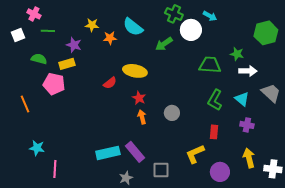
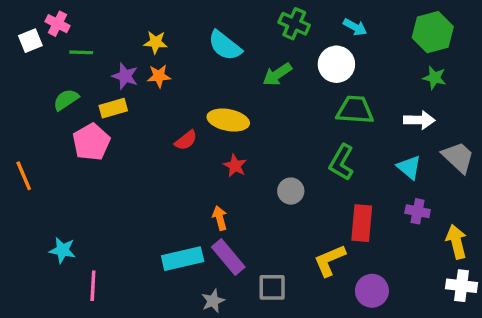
white circle: (191, 30) -> (336, 64), moved
green hexagon: (266, 33) -> (433, 32), moved
white square: (18, 35) -> (30, 41), moved
orange star: (110, 38) -> (159, 76), moved
green star: (237, 54) -> (434, 78), moved
green semicircle: (39, 59) -> (66, 100), turned -49
pink pentagon: (54, 84) -> (91, 142), turned 30
green L-shape: (215, 100) -> (341, 162), moved
orange line: (25, 104) -> (24, 176), moved
orange arrow: (142, 117) -> (220, 218), moved
red rectangle: (214, 132) -> (362, 223), size x1.5
yellow arrow: (249, 158) -> (456, 242), moved

